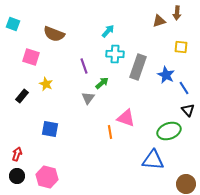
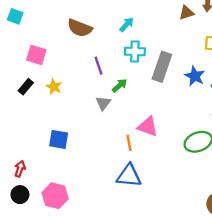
brown semicircle: (54, 34) -> (80, 28), moved
black rectangle: (22, 96) -> (26, 87), moved
blue triangle: (153, 160) -> (129, 176), moved

